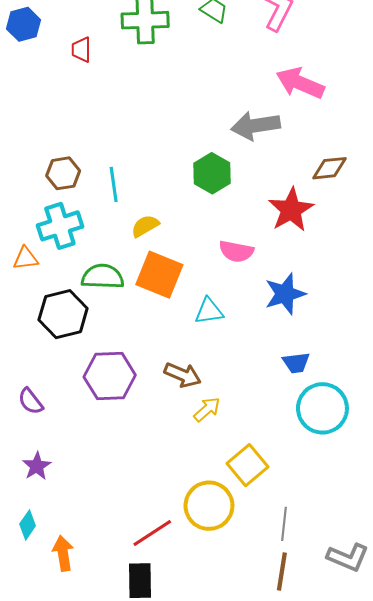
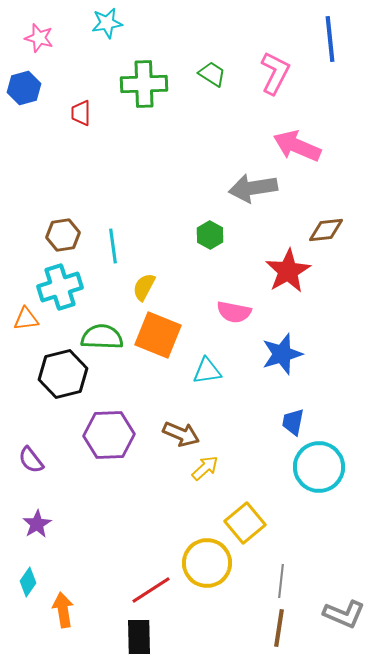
green hexagon: (212, 173) -> (210, 235), size x0.7
yellow semicircle: (145, 226) -> (144, 287), turned -32
blue trapezoid: (296, 363) -> (293, 422), turned 108

